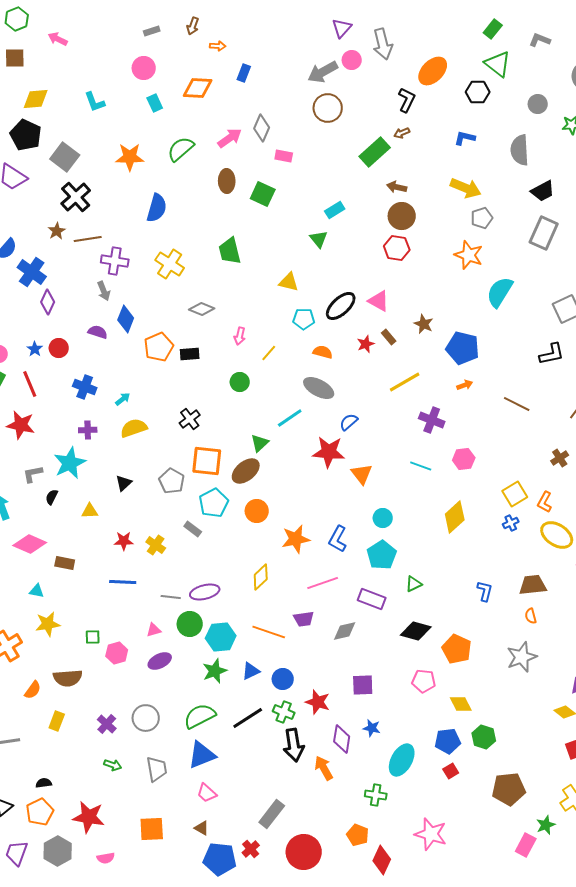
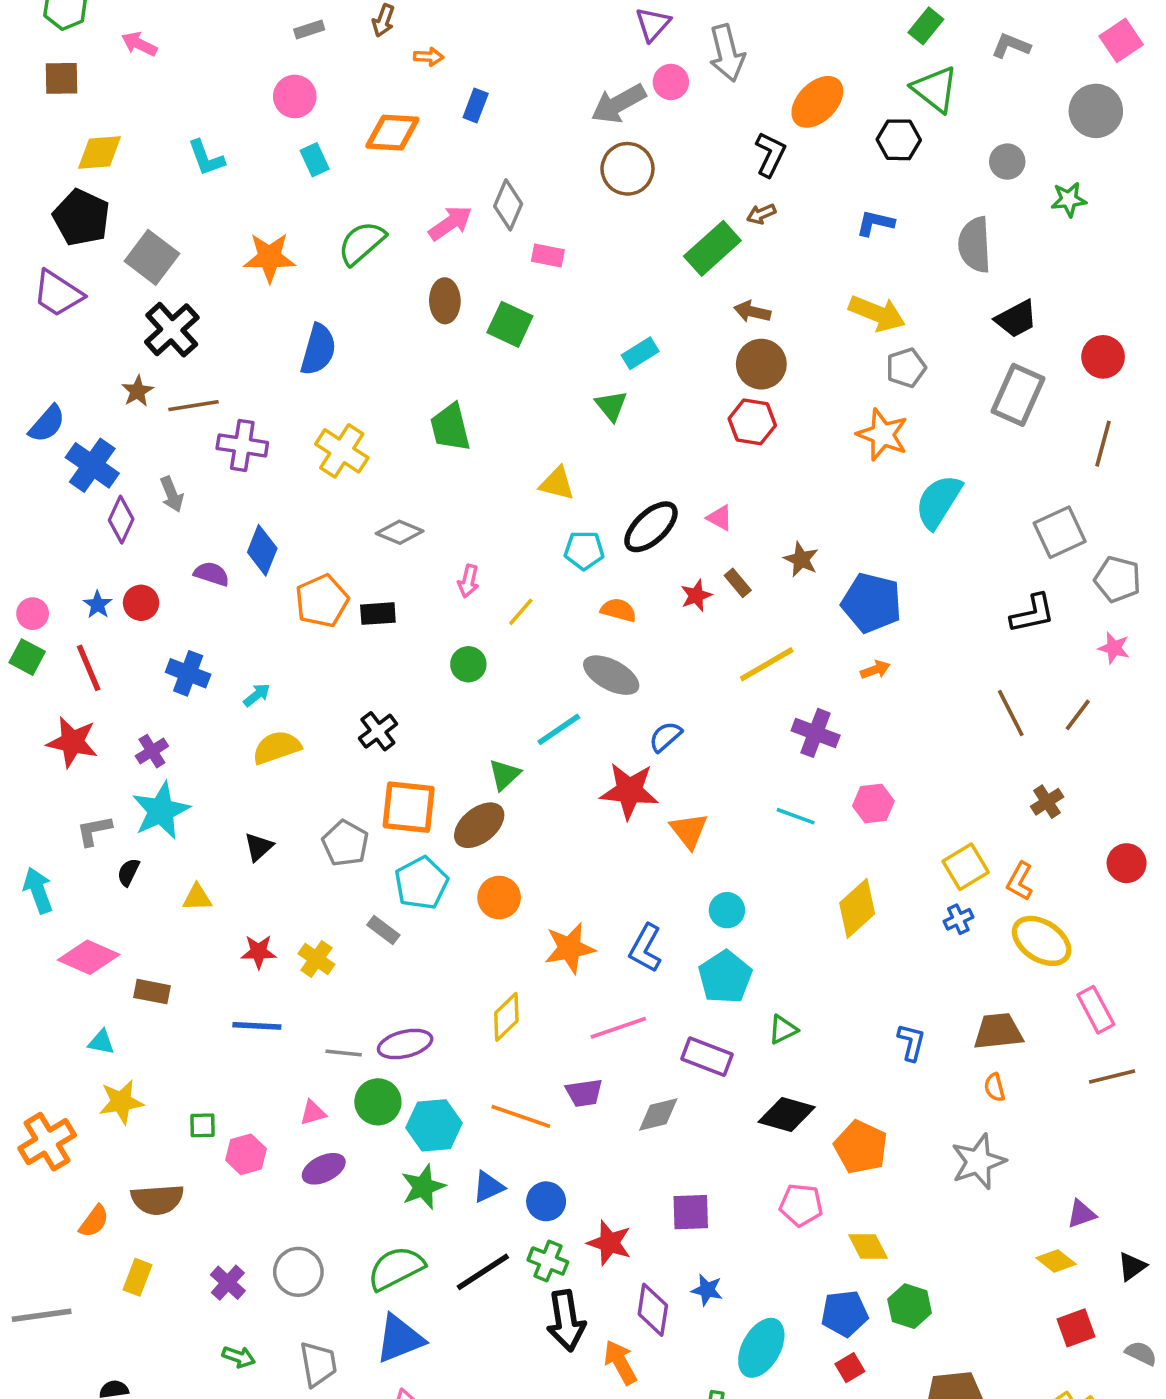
gray arrow: (104, 291) -> (172, 494), moved
pink triangle: (379, 301) -> (720, 518), size x0.7
brown line: (517, 404) -> (1011, 713), moved, turned 36
purple cross: (88, 430) -> (152, 751), moved, turned -30

